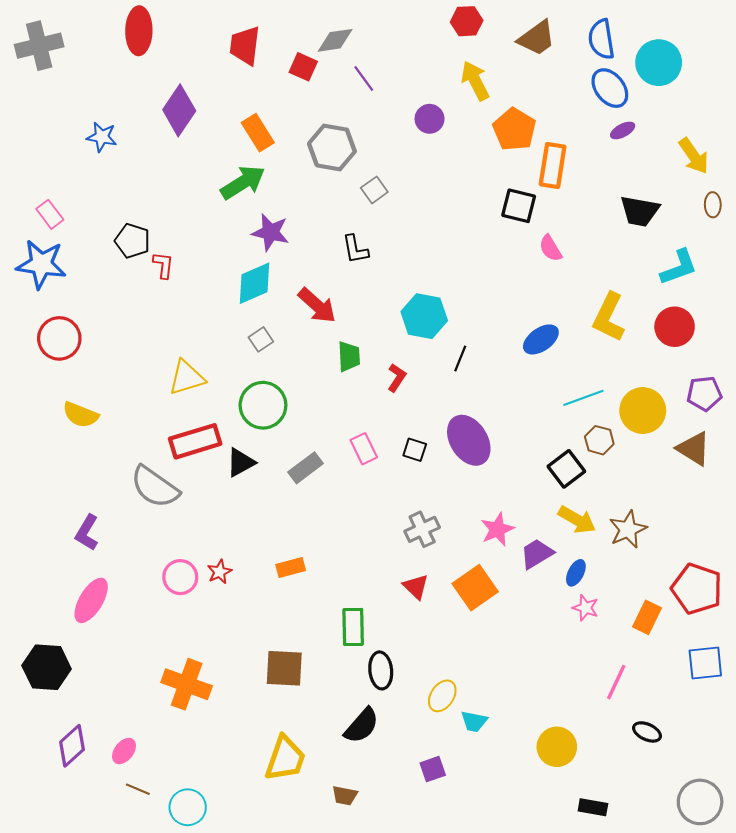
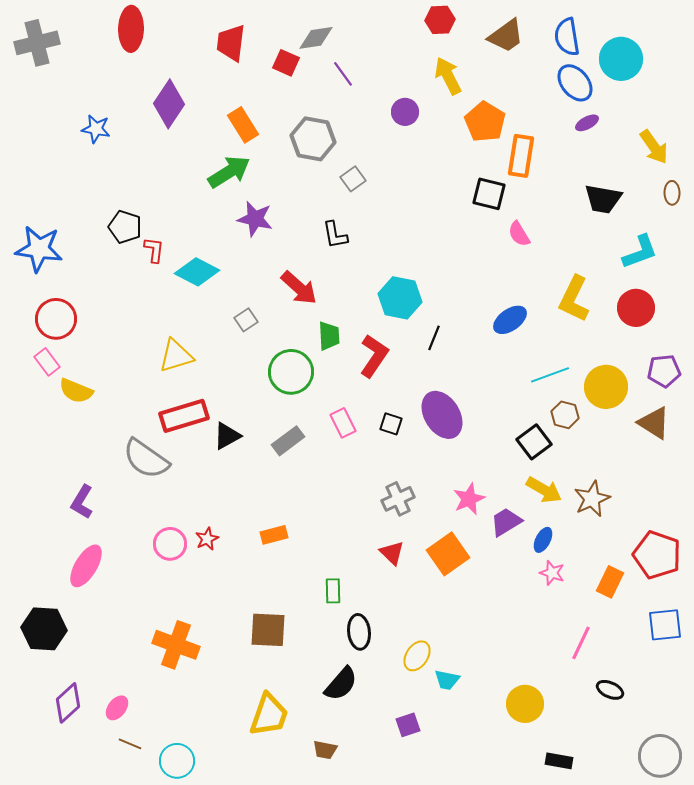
pink rectangle: (50, 214) -> (47, 362), moved
cyan diamond: (254, 283) -> (197, 272), moved, turned 51
red L-shape: (397, 378) -> (374, 356), size x1.6
green circle: (263, 405) -> (291, 372), moved
green rectangle: (353, 627) -> (333, 591), size x0.7

